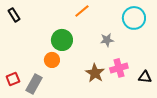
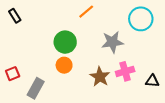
gray star: (107, 40) -> (112, 42), size x1.5
orange circle: (52, 60) -> (64, 65), moved
red square: (13, 79) -> (13, 74), moved

